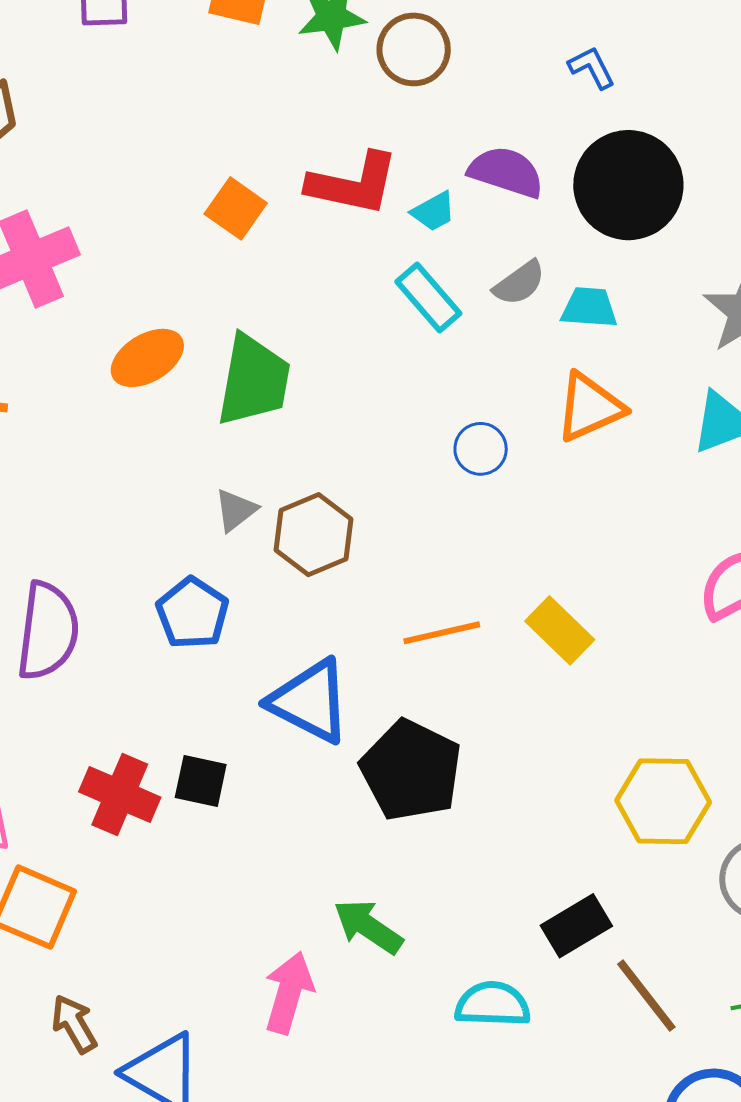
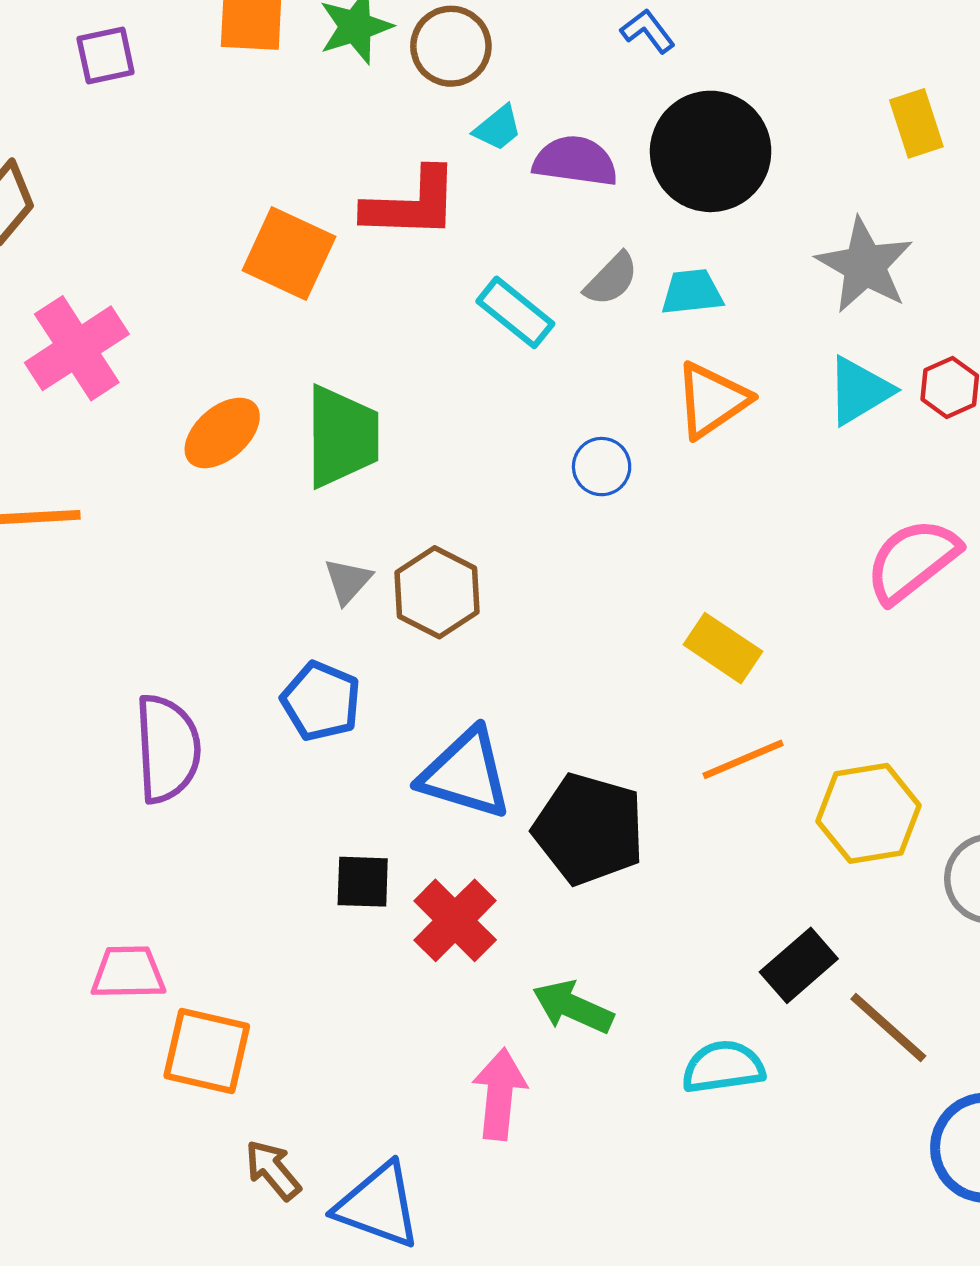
orange square: (236, 208) -> (289, 254), size x1.4
cyan trapezoid: (434, 212) -> (498, 128), moved
orange line: (442, 633) -> (743, 759), moved
red cross: (120, 794) -> (455, 920), moved, turned 32

